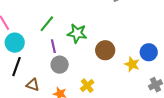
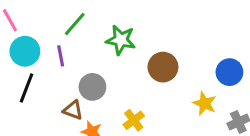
purple line: (53, 46) -> (61, 56), moved
yellow star: (132, 64) -> (204, 103), moved
brown triangle: (33, 85) -> (73, 110), moved

